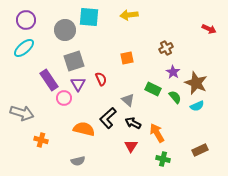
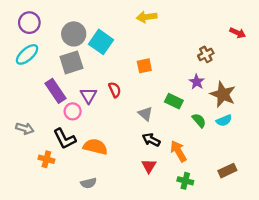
cyan square: (89, 17) -> (101, 42), moved, turned 30
brown cross: (166, 48) -> (206, 54), moved
gray square: (74, 61) -> (71, 62), moved
green semicircle: (175, 97) -> (199, 120), moved
gray arrow: (22, 113) -> (25, 128), size x0.7
black L-shape: (108, 118) -> (65, 139), moved, turned -75

